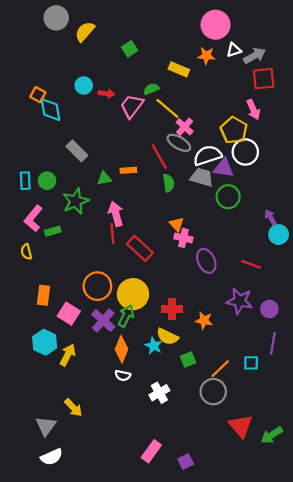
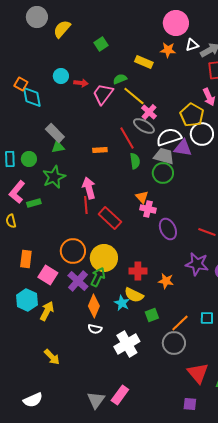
green triangle: (104, 178) -> (58, 147), moved
green circle: (228, 197) -> (163, 173), moved
white cross: (159, 393) -> (127, 344), size x1.4
gray triangle: (46, 426) -> (96, 400), moved
purple square: (186, 462) -> (190, 404), moved, turned 32

